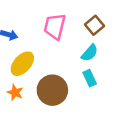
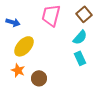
brown circle: (52, 90) -> (39, 78), moved, size x0.6

